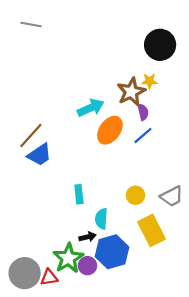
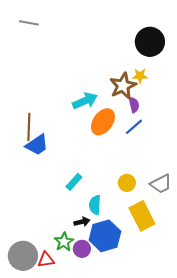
brown line: (31, 135) -> (29, 127), turned -40
cyan rectangle: (79, 194) -> (74, 182), turned 48
green star: (68, 258) -> (64, 242), size x0.7

